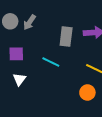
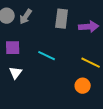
gray rectangle: (66, 37) -> (62, 19), moved

